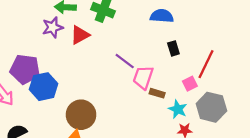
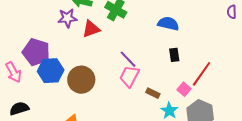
pink trapezoid: (143, 77) -> (129, 76), moved
pink square: (190, 84) -> (184, 89), turned -32
brown circle: (81, 115) -> (81, 80), moved

